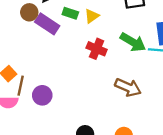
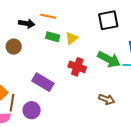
brown circle: (29, 12) -> (14, 47), moved
purple rectangle: (47, 24) -> (43, 82), moved
brown arrow: (128, 87) -> (107, 99), size x0.7

